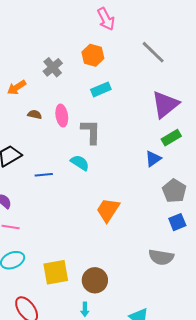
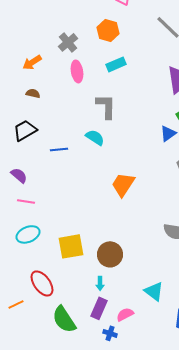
brown semicircle: (35, 115) -> (33, 93), moved
pink ellipse: (62, 116) -> (77, 71), moved

